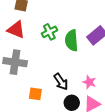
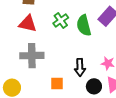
black arrow: (61, 82) -> (80, 67), turned 42

